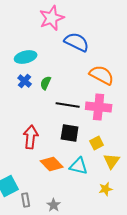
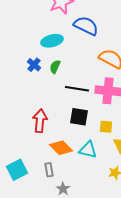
cyan ellipse: (26, 57) -> (52, 41), moved
yellow square: (97, 143) -> (106, 127), turned 32
gray rectangle: (26, 200) -> (49, 170), moved

